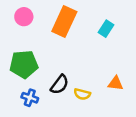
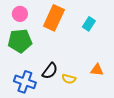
green pentagon: (24, 64) -> (20, 41), moved
blue cross: (30, 98) -> (25, 82), size x1.5

